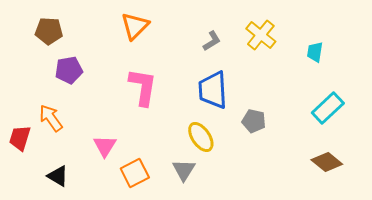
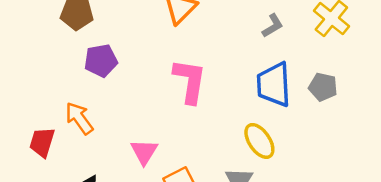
gray pentagon: (254, 121) -> (323, 87), moved

